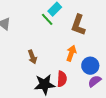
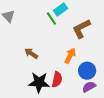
brown L-shape: (78, 25) -> (81, 29), turned 35
brown arrow: (32, 57) -> (31, 53), turned 136

